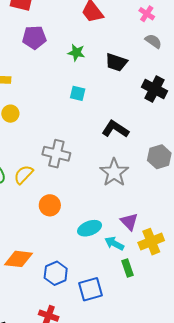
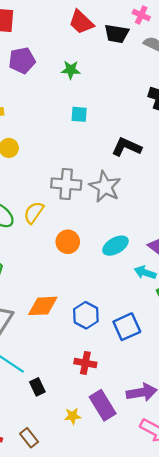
black trapezoid: (116, 62) -> (117, 34), moved
gray star: (114, 172) -> (105, 187), moved
cyan ellipse: (90, 228) -> (115, 246), moved

